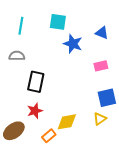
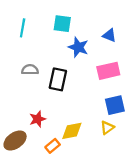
gray semicircle: (17, 56) -> (30, 70), moved
pink rectangle: (101, 66) -> (108, 71), size x1.5
black rectangle: (36, 82) -> (58, 79), moved

